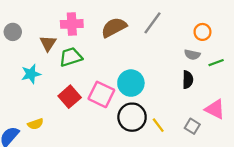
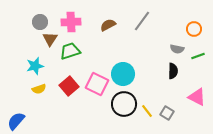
brown semicircle: (114, 27) -> (108, 25), size x0.7
gray circle: (13, 32) -> (40, 22), moved
orange circle: (202, 32) -> (194, 29), moved
yellow semicircle: (35, 124) -> (39, 89), moved
gray square: (192, 126) -> (167, 113), moved

